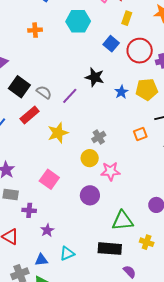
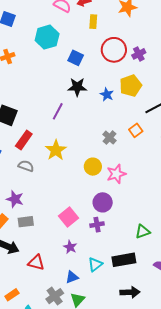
blue square: (111, 44) -> (76, 58), moved
gray semicircle: (44, 92) -> (26, 166), moved
gray cross: (99, 137) -> (110, 138), moved
pink square: (49, 179) -> (68, 217), moved, turned 30
purple cross: (29, 210) -> (97, 225), moved
green triangle: (123, 221) -> (143, 232), moved, size x0.7
black rectangle: (110, 249) -> (124, 260), moved

